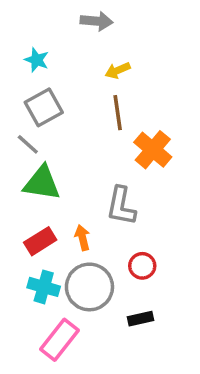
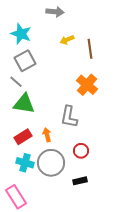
cyan star: (37, 60) -> (21, 34), size x1.5
brown line: (118, 113) -> (90, 49), moved
pink rectangle: (60, 340) -> (16, 197), moved, turned -70

